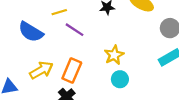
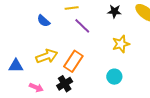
blue semicircle: (31, 32) -> (44, 21), size x0.6
yellow star: (114, 55) -> (121, 44), moved

